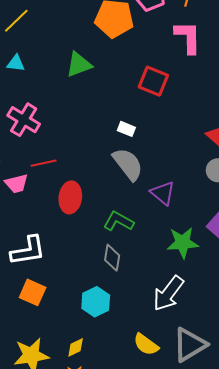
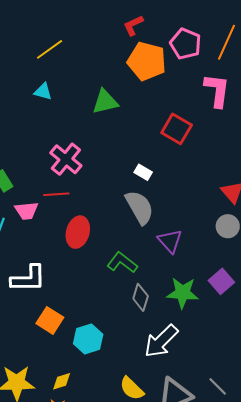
pink cross: (24, 120) -> (66, 159), moved
gray diamond: (112, 258) -> (141, 297), moved
orange square: (33, 292) -> (50, 320), moved

